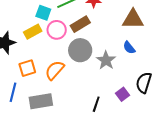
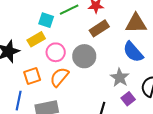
brown rectangle: (80, 24) -> (99, 28), moved
pink circle: (57, 30) -> (56, 52), moved
blue semicircle: (129, 48) -> (133, 52), size x1.6
gray star: (106, 60) -> (120, 78), moved

